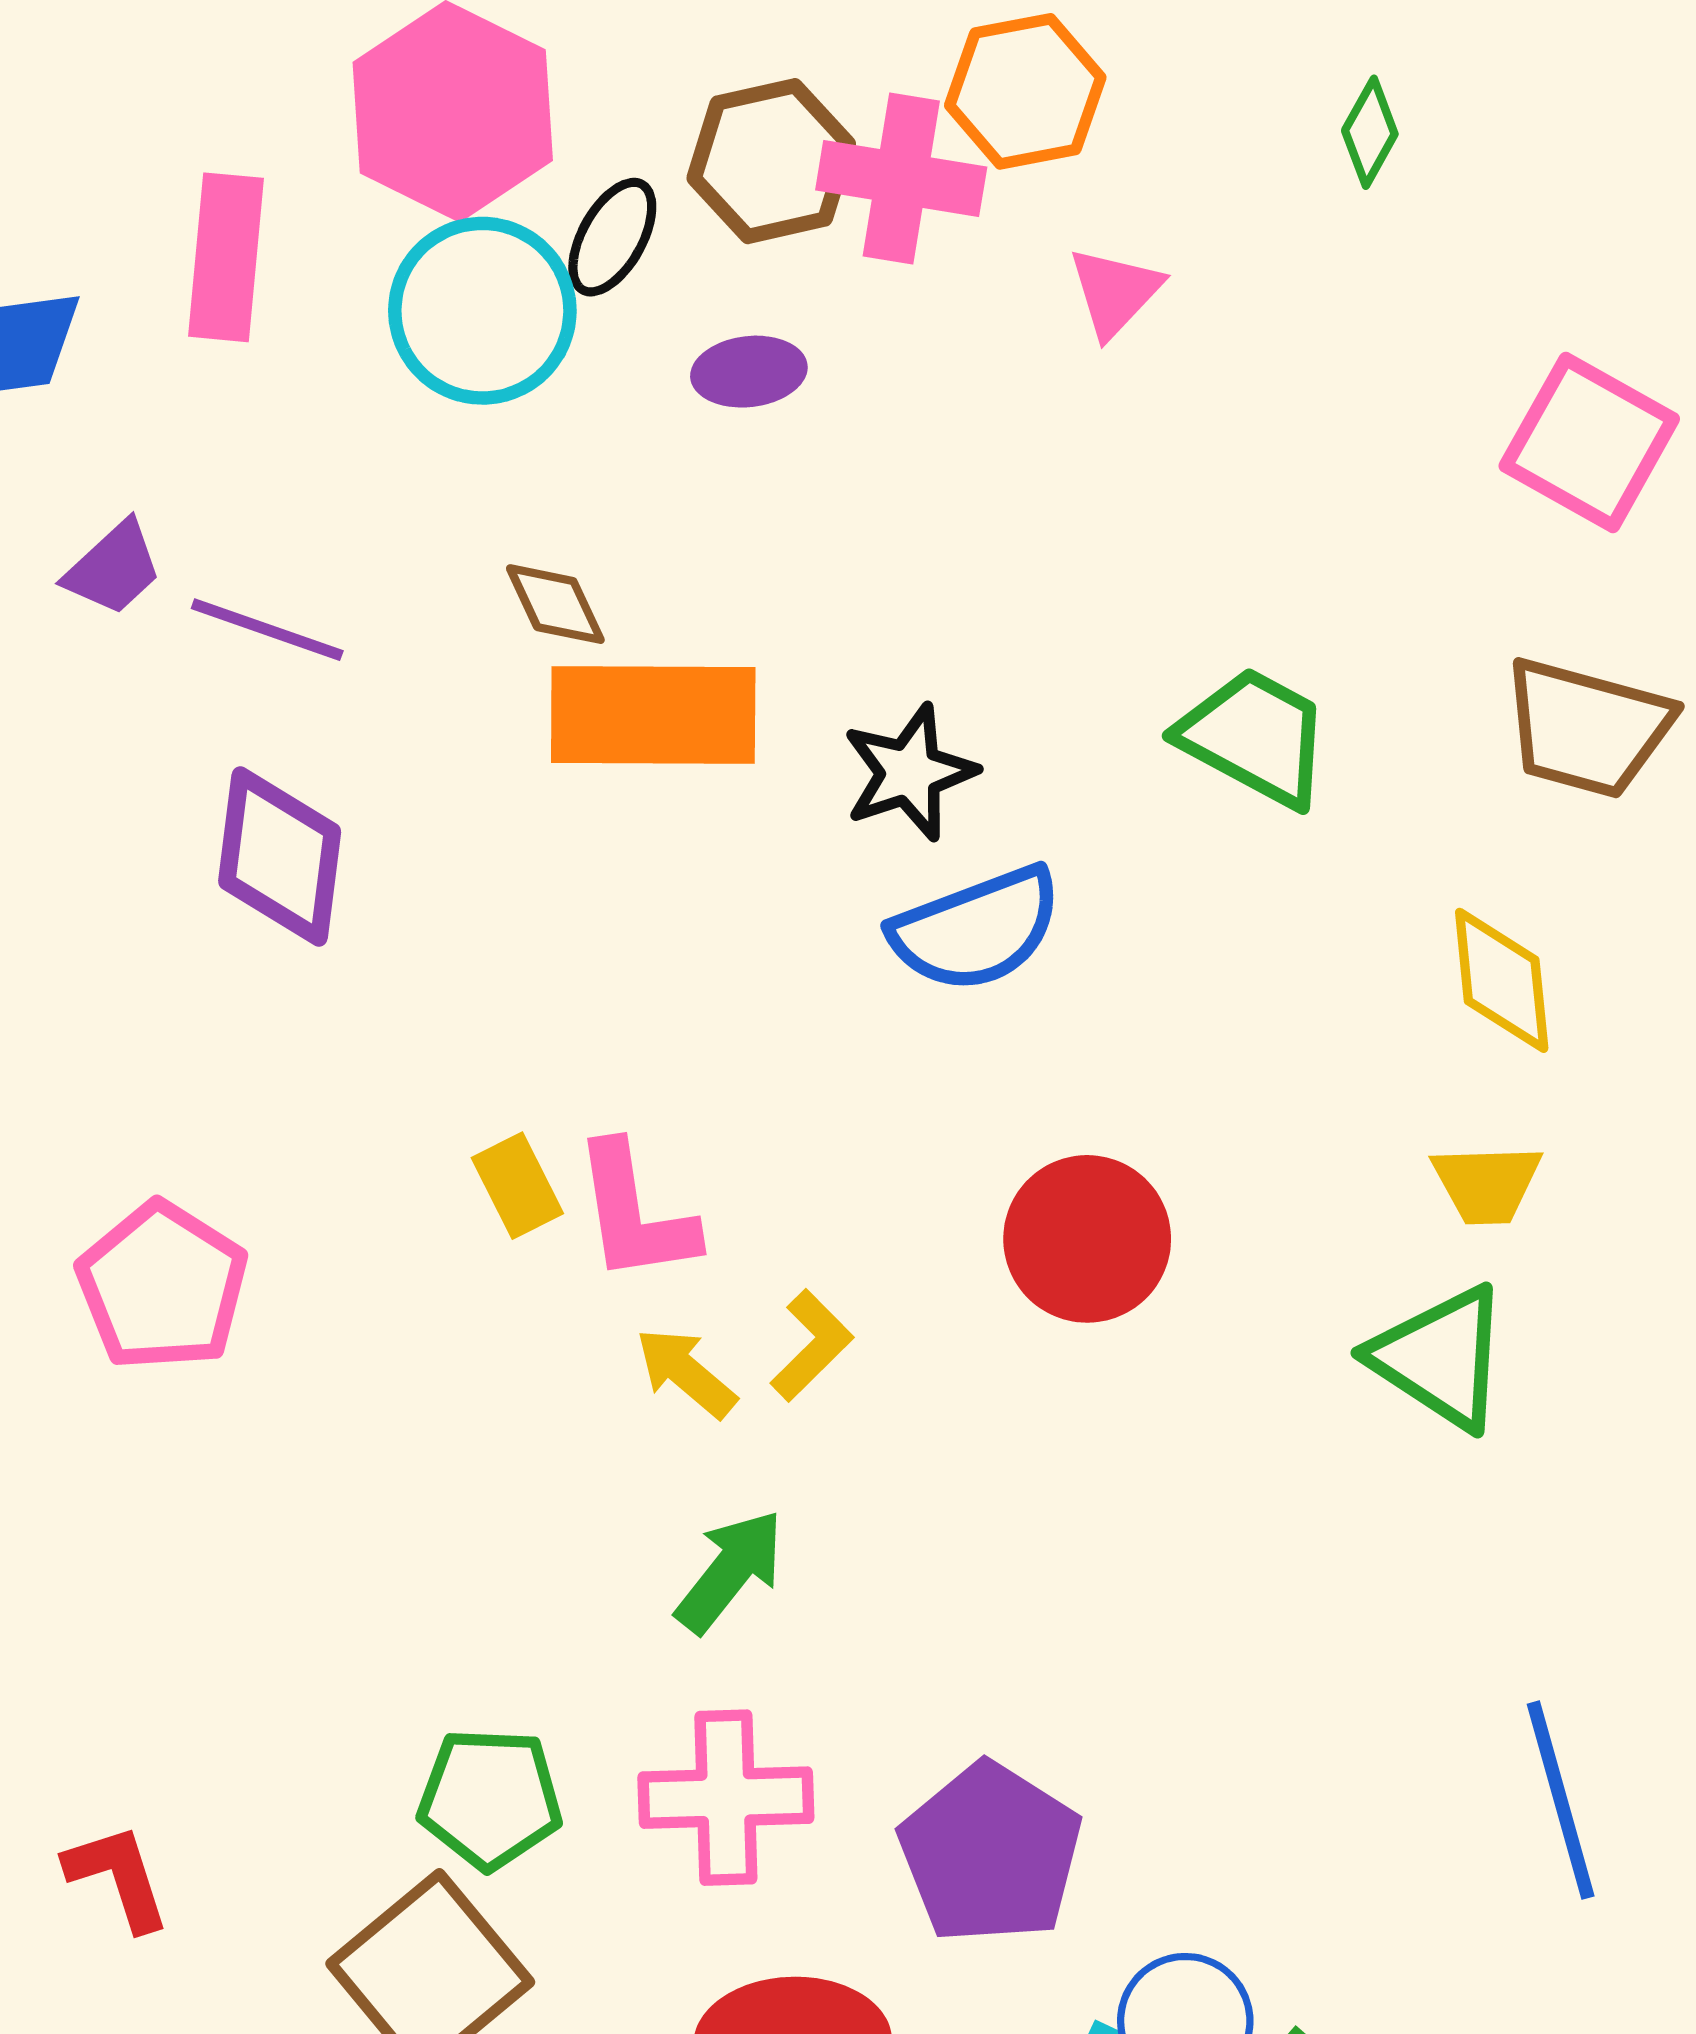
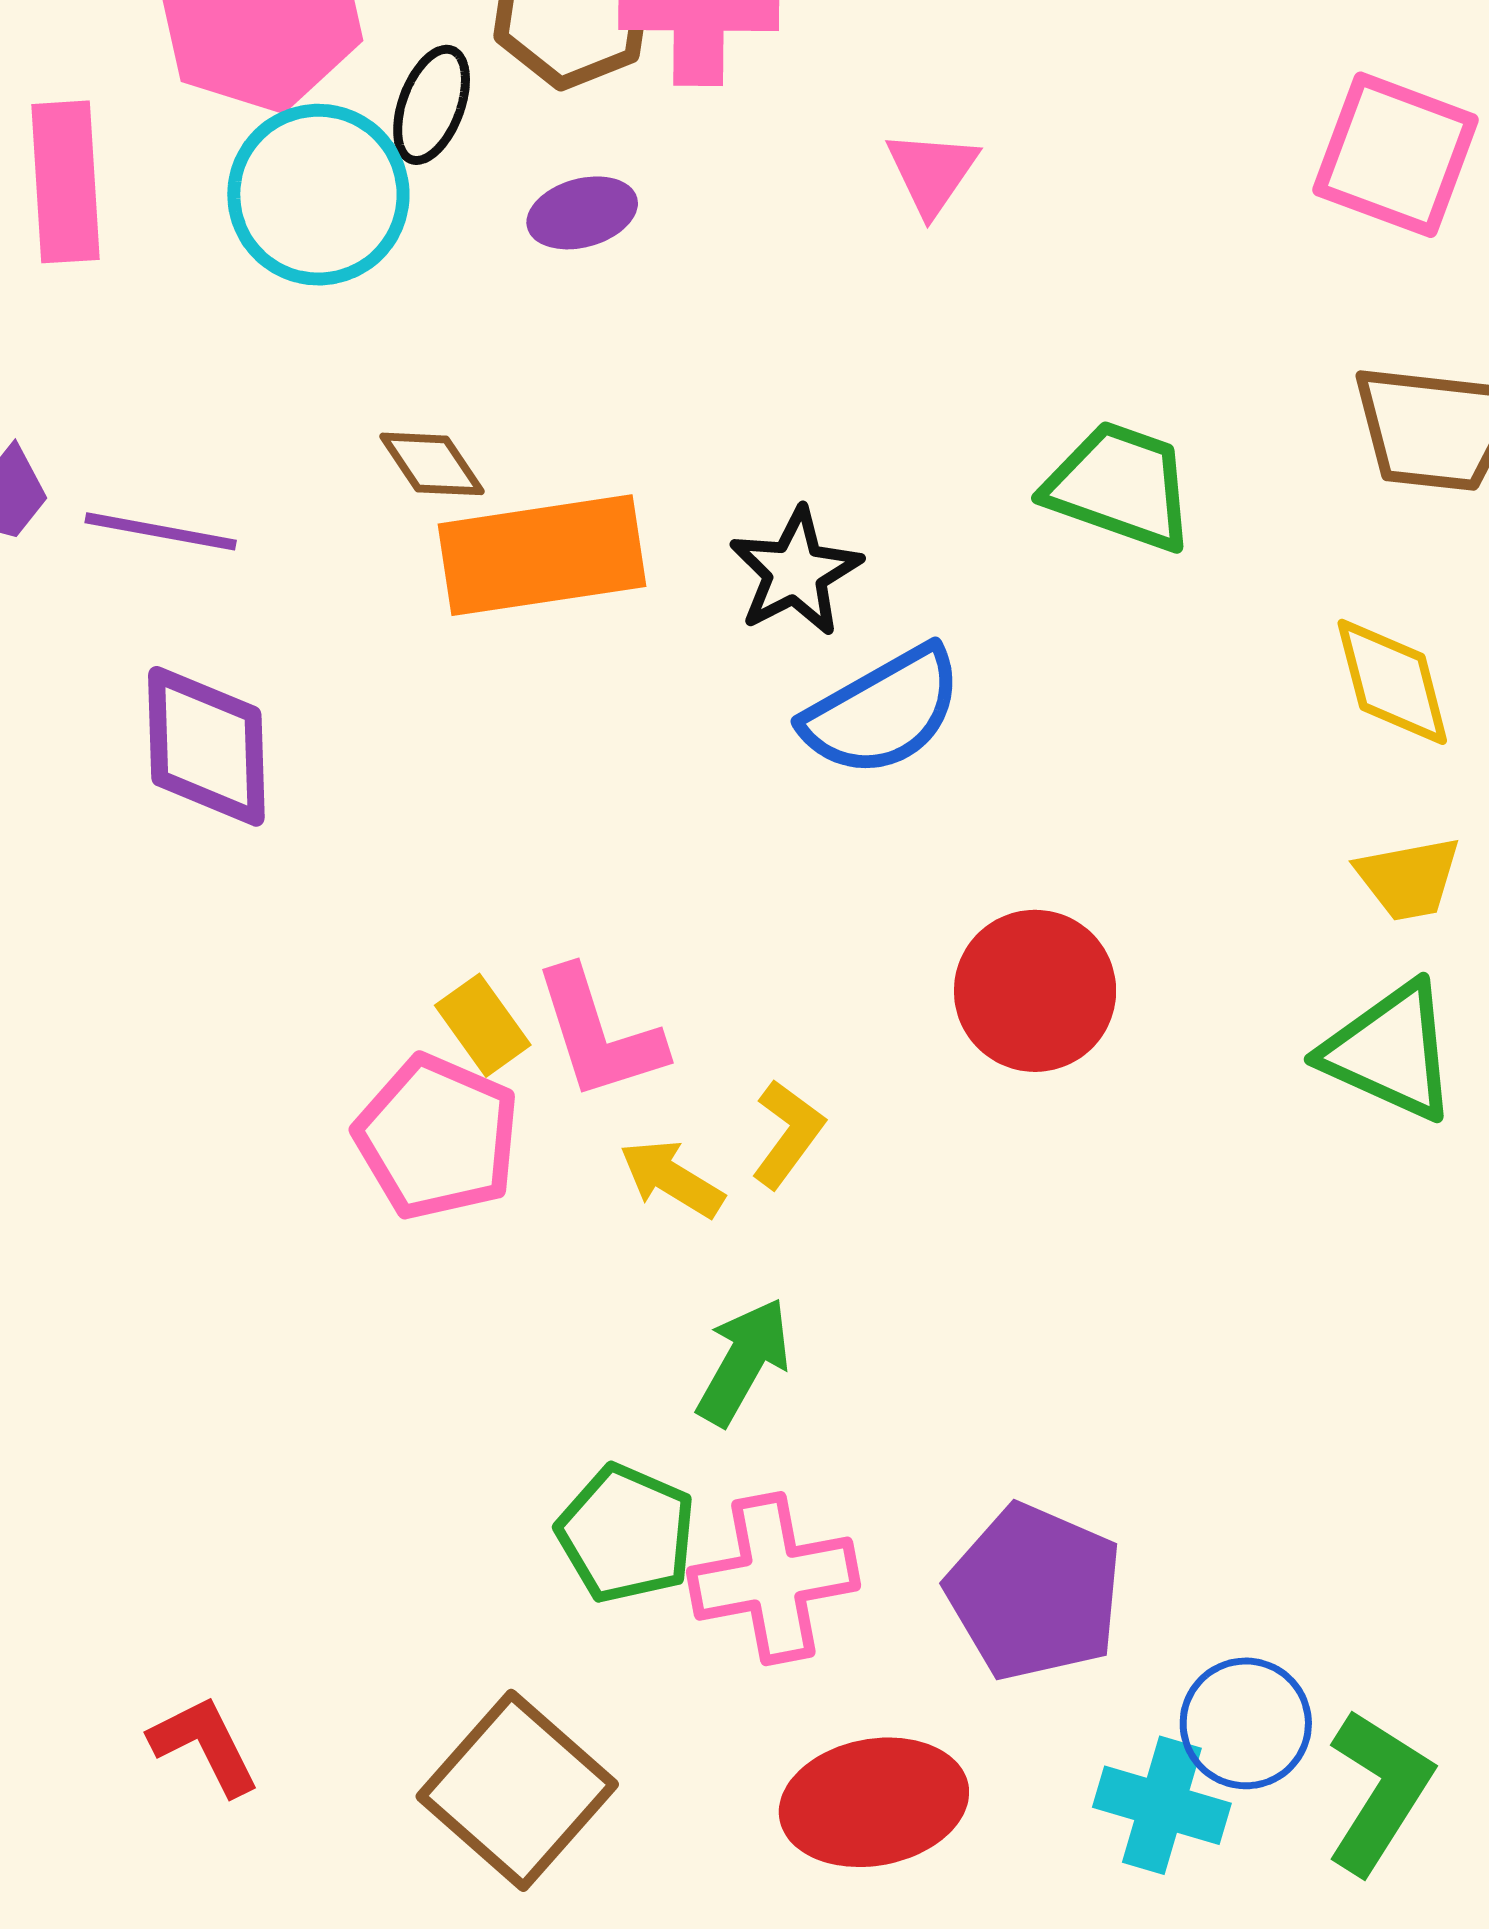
pink triangle: (1115, 292) -> (932, 172), moved
pink pentagon: (162, 1286) -> (437, 1137), moved
green pentagon: (490, 1798) -> (626, 1534), moved, turned 30

